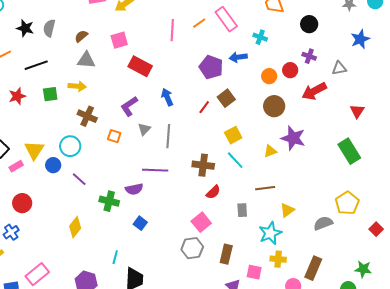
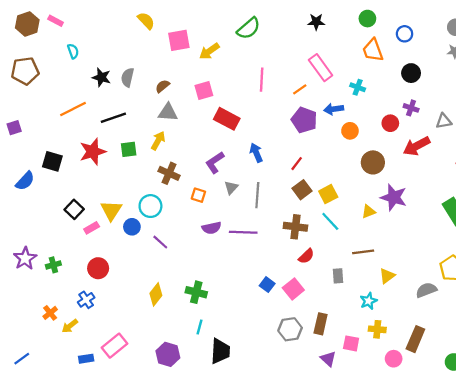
orange line: (199, 23) -> (300, 89), moved
orange circle: (269, 76) -> (350, 131), moved
yellow arrow: (77, 86) -> (158, 141), turned -66
red star: (17, 96) -> (93, 152), size x1.4
brown square: (226, 98) -> (302, 190), moved
purple semicircle: (134, 189) -> (212, 228), moved
green cross: (109, 201) -> (196, 292), moved
blue square: (140, 223) -> (267, 285), moved
cyan star: (270, 233) -> (369, 301), size x0.7
gray hexagon: (192, 248) -> (290, 329), moved

